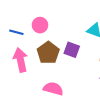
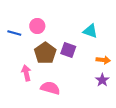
pink arrow: (21, 60) -> (26, 73), moved, size x0.7

